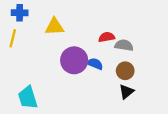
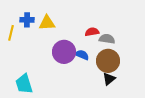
blue cross: (20, 13) -> (27, 20), moved
brown circle: (125, 71) -> (108, 61), size x1.5

